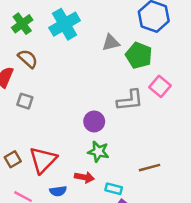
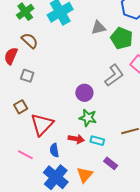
gray L-shape: (130, 100) -> (114, 75), turned -30
brown square: (13, 159) -> (21, 107), moved
cyan rectangle: (114, 189) -> (97, 141), moved
blue semicircle: (58, 191) -> (54, 150), turned 88

